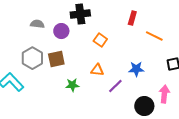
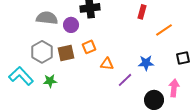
gray semicircle: (37, 24) -> (47, 18), size x1.5
orange line: (154, 36) -> (164, 30), turned -60
orange square: (100, 40) -> (89, 47), moved, turned 32
green star: (72, 85) -> (50, 81), moved

